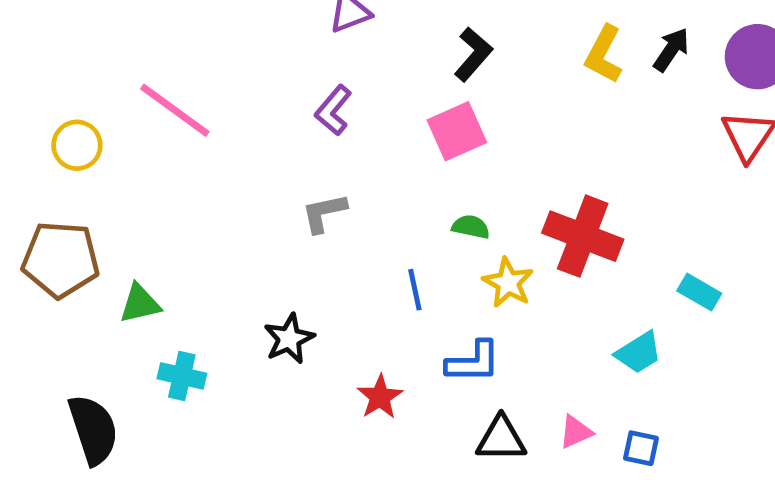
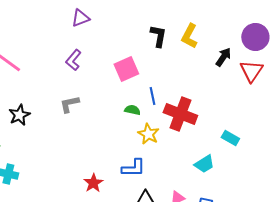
black arrow: (671, 50) -> (223, 57), moved
black L-shape: (473, 54) -> (158, 36), moved, turned -30
blue line: (415, 290) -> (152, 96), moved
black star: (289, 339) -> (19, 115), moved

